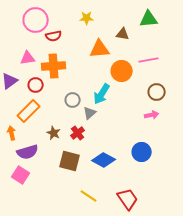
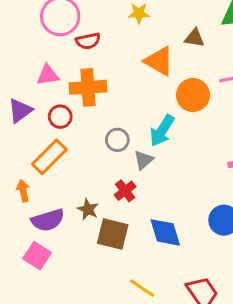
orange triangle: (100, 49) -> (159, 61), turned 35
brown star: (54, 133) -> (88, 209), moved
blue diamond: (104, 160) -> (165, 232), turned 45

